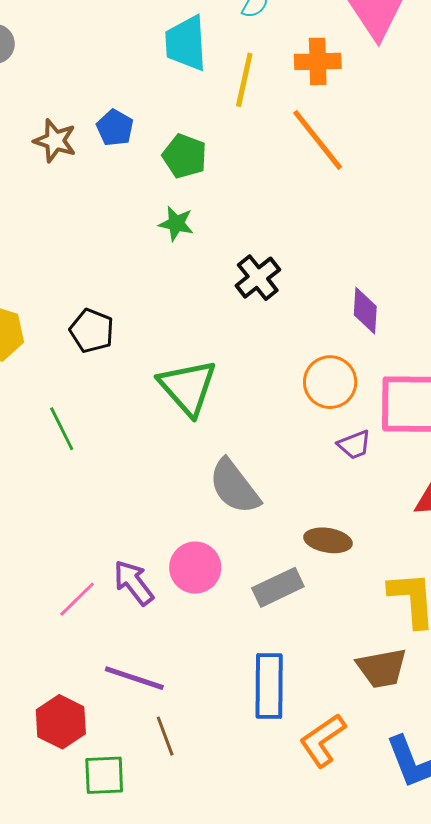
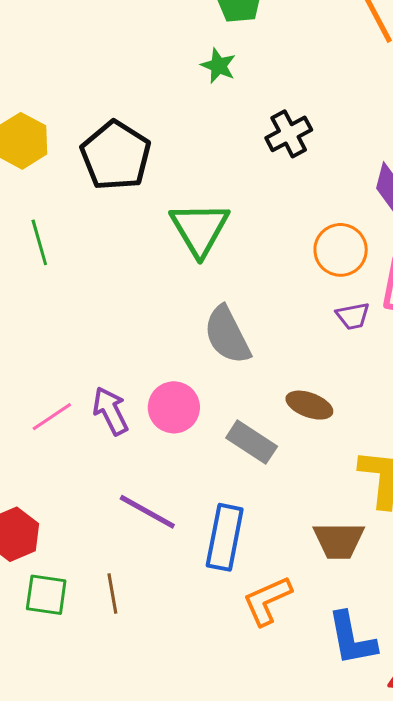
black pentagon: (92, 331) -> (116, 156), size x1.6
green line: (62, 429) -> (39, 242), moved
gray rectangle: (278, 587) -> (252, 442), turned 48
purple line: (134, 678) -> (147, 512), moved
brown line: (165, 736) -> (112, 593), moved

